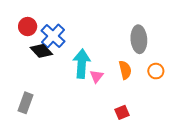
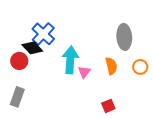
red circle: (28, 27) -> (19, 61), moved

